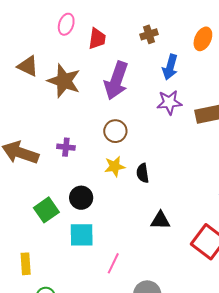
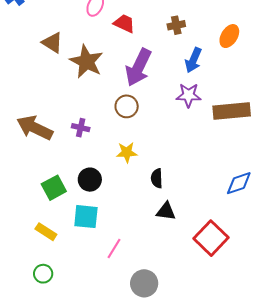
red trapezoid: (97, 39) -> (124, 23), turned -80
brown circle: (115, 131) -> (127, 106), moved
black semicircle: (143, 173) -> (157, 178), moved
yellow rectangle: (26, 264) -> (46, 232), moved, turned -60

